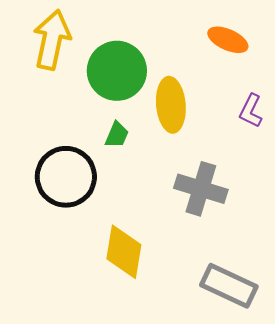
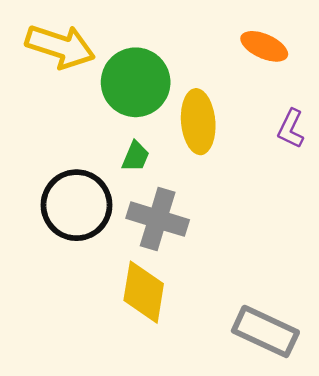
yellow arrow: (52, 40) -> (60, 46), turned 96
gray cross: (201, 189) -> (158, 219), moved

